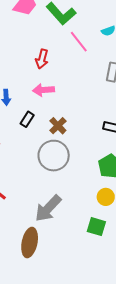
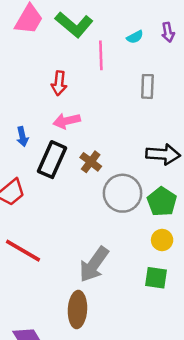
pink line: (79, 42) -> (101, 55), turned 45
black rectangle: (27, 119) -> (52, 160), size x1.8
gray circle: (54, 156) -> (123, 193), moved

